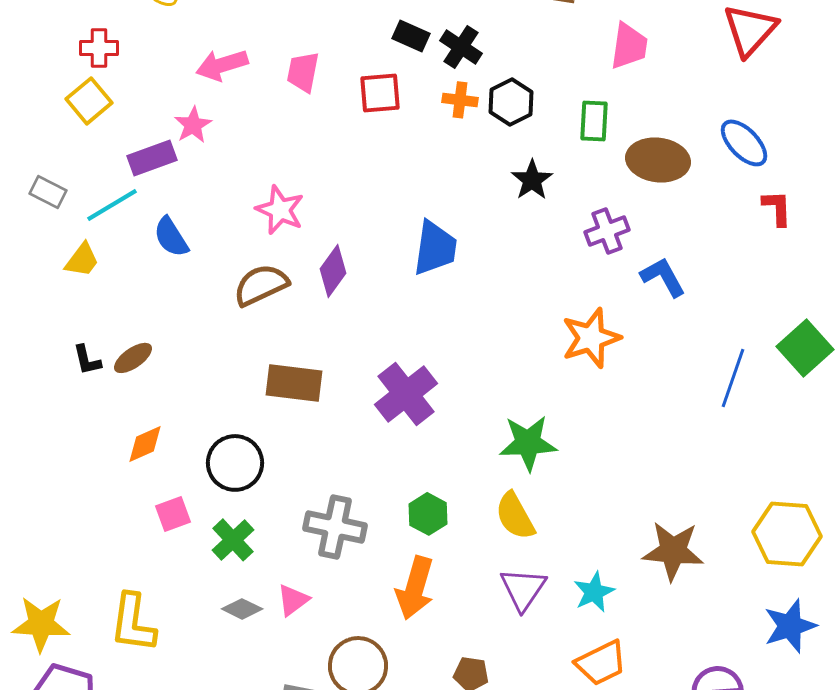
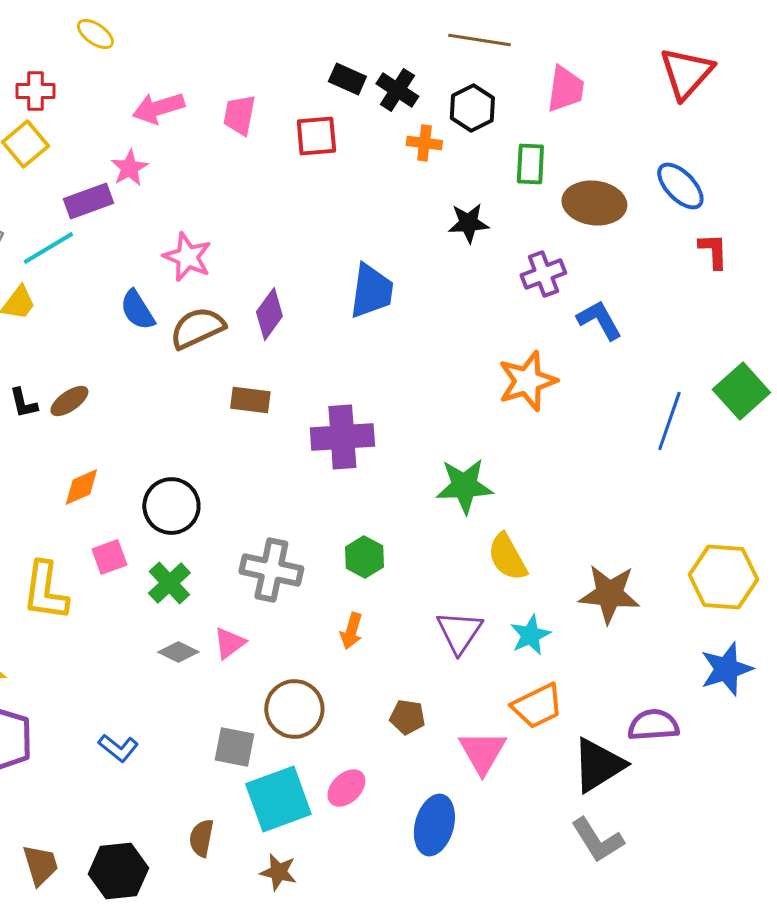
orange cross: (460, 100) -> (424, 143), moved
black hexagon: (511, 102) -> (472, 108), moved
black star: (532, 180) -> (468, 223), turned 30
pink star: (280, 210) -> (187, 257), moved
blue semicircle: (171, 237) -> (137, 310), moved
brown rectangle: (294, 383) -> (250, 400), moved, size x0.7
purple cross: (406, 394) -> (342, 437), turned 34
yellow semicircle: (515, 516) -> (507, 557), moved
orange arrow: (415, 588) -> (351, 631), size x0.6
yellow L-shape: (133, 623) -> (45, 591), moved

